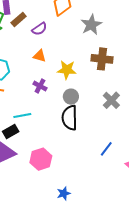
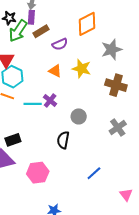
yellow star: (67, 70) -> (81, 69), moved
cyan line: (22, 116) -> (33, 104), moved
black semicircle: (70, 118) -> (63, 140), moved, size x0.7
blue line: (106, 149) -> (94, 173), moved

